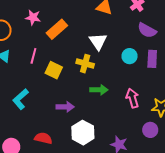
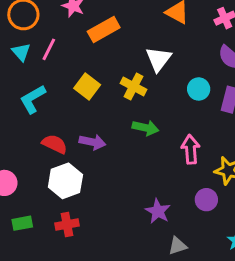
pink line: (33, 56) -> (49, 49), moved
cyan L-shape: (21, 99) -> (33, 99), moved
white hexagon: (83, 133) -> (65, 181), moved
red semicircle: (43, 138) -> (55, 144), moved

